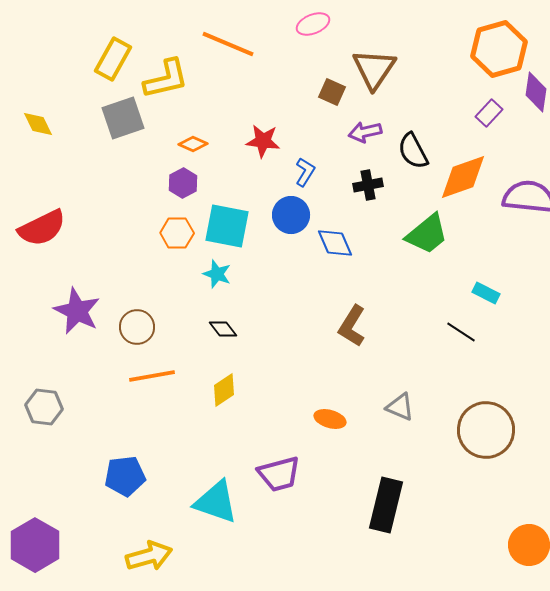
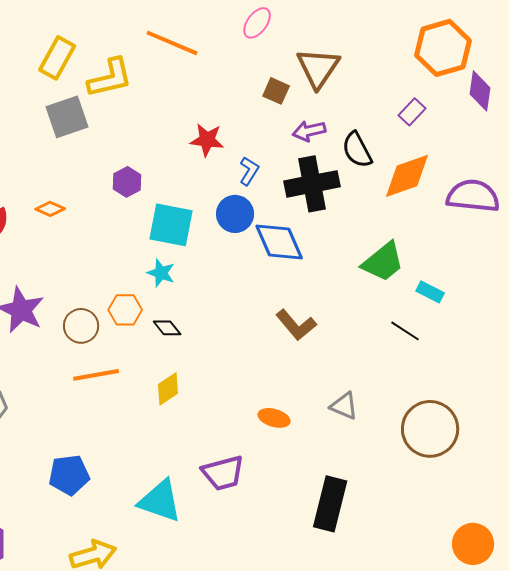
pink ellipse: (313, 24) -> (257, 23), turned -32
purple rectangle: (489, 113) -> (412, 112), moved
orange diamond: (193, 144) -> (50, 209), moved
black cross: (368, 185) -> (312, 184), size x1.8
orange hexagon: (177, 233) -> (125, 310), moved
green trapezoid: (427, 234) -> (383, 262), moved
blue diamond: (335, 243) -> (279, 242), size x1.4
brown L-shape: (352, 326) -> (296, 325), turned -72

